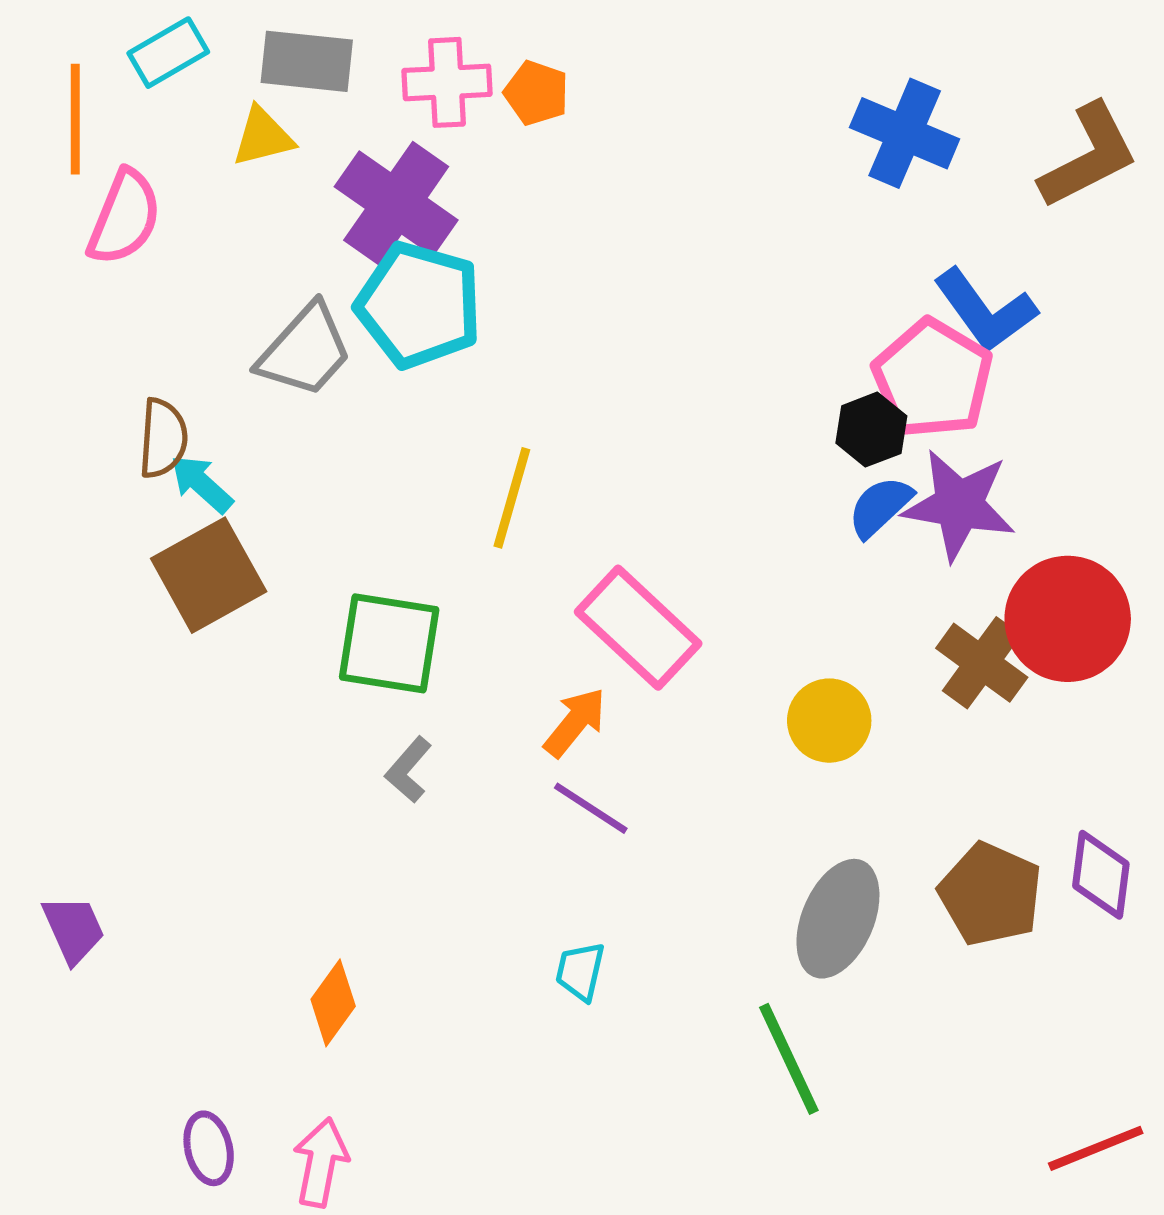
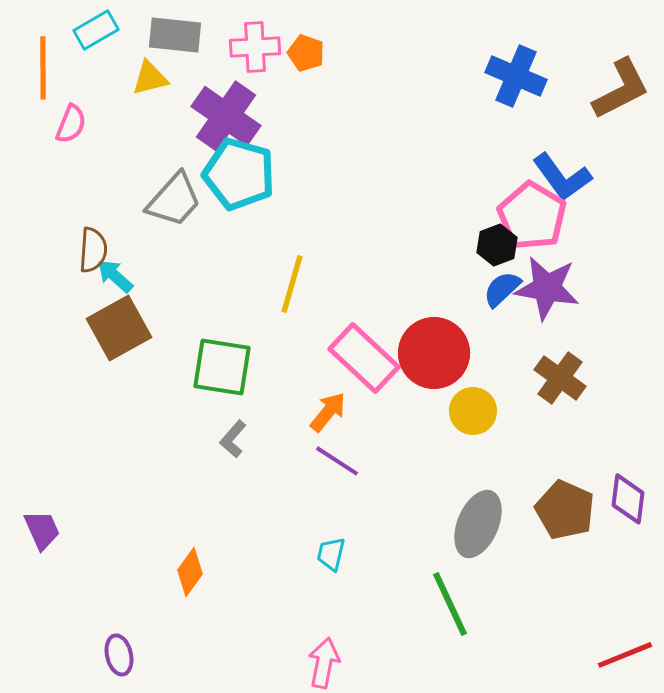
pink semicircle: (124, 217) -> (71, 124), size x0.7
red circle: (1068, 619) -> (434, 353), moved
pink arrow: (321, 1162) -> (324, 663), moved

